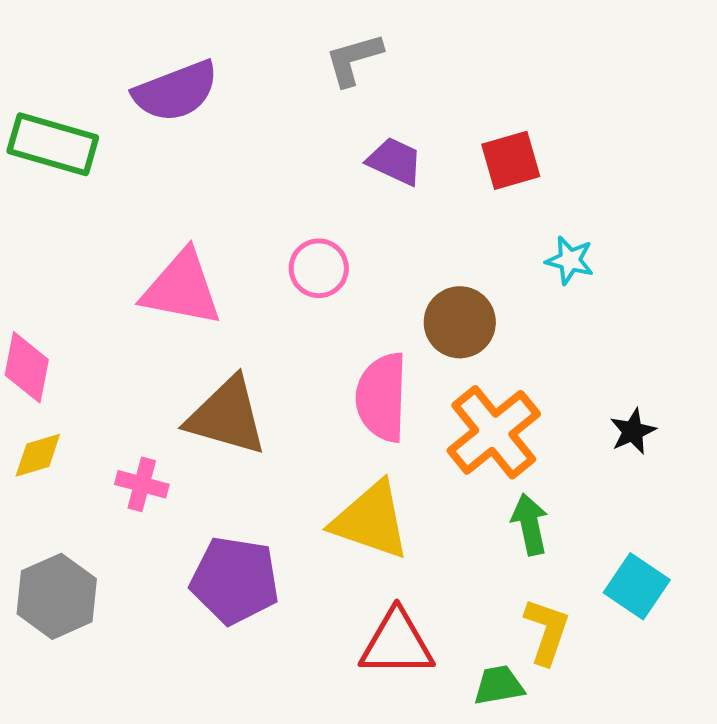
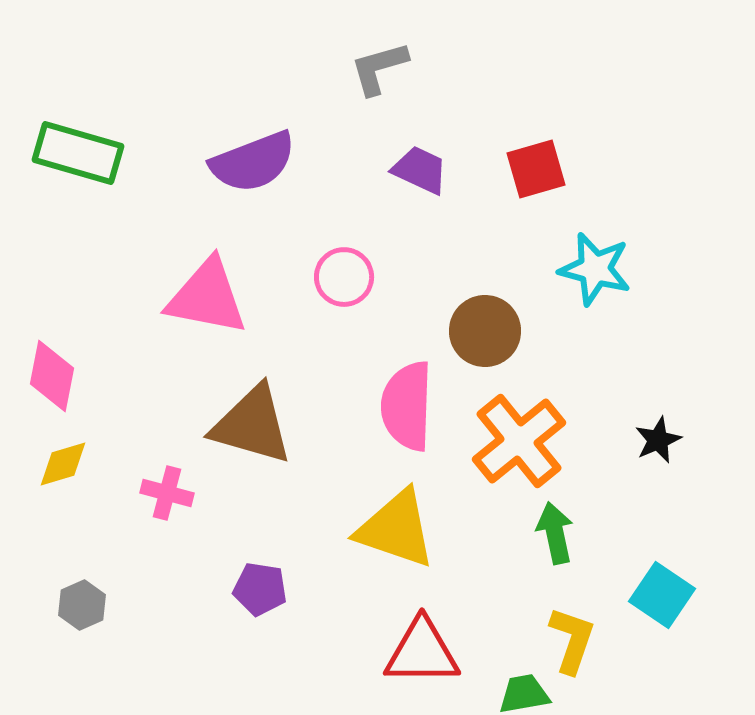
purple semicircle: (176, 91) -> (253, 162), moved
cyan star: (570, 260) -> (595, 269), size x1.5
purple pentagon: (235, 580) -> (260, 589), size x0.6
gray hexagon: (57, 596) -> (82, 605), size x0.6

